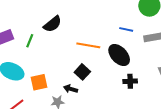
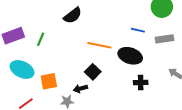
black semicircle: (53, 24) -> (73, 15), moved
black ellipse: (119, 55) -> (130, 56), turned -30
black arrow: (71, 89) -> (80, 89), turned -32

